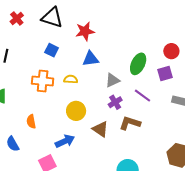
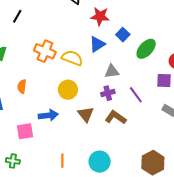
blue square: (52, 50) -> (123, 35), moved
blue triangle: (91, 59) -> (97, 44), turned -42
green ellipse: (138, 64) -> (146, 49), moved
yellow semicircle: (71, 79) -> (72, 58), size x1.5

